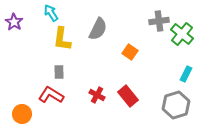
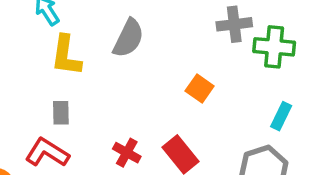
green cross: (182, 34) -> (274, 47), turned -35
orange square: (130, 52) -> (200, 88), moved

